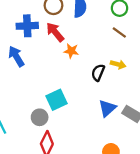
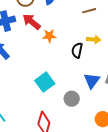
brown line: (119, 32) -> (89, 11), turned -40
gray circle: (40, 117) -> (72, 99), moved

